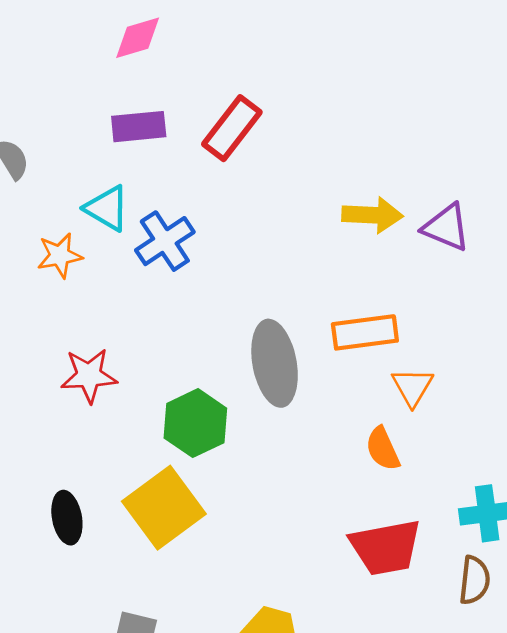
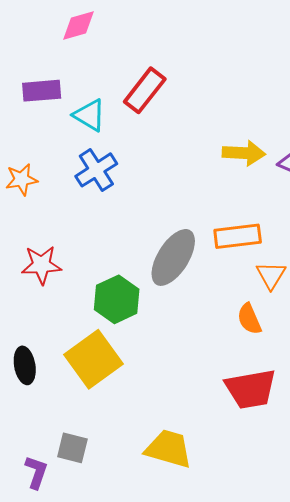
purple rectangle: (139, 127) -> (42, 91), moved
cyan triangle: (107, 208) -> (89, 115), moved
gray ellipse: (275, 363) -> (173, 257), turned 42

